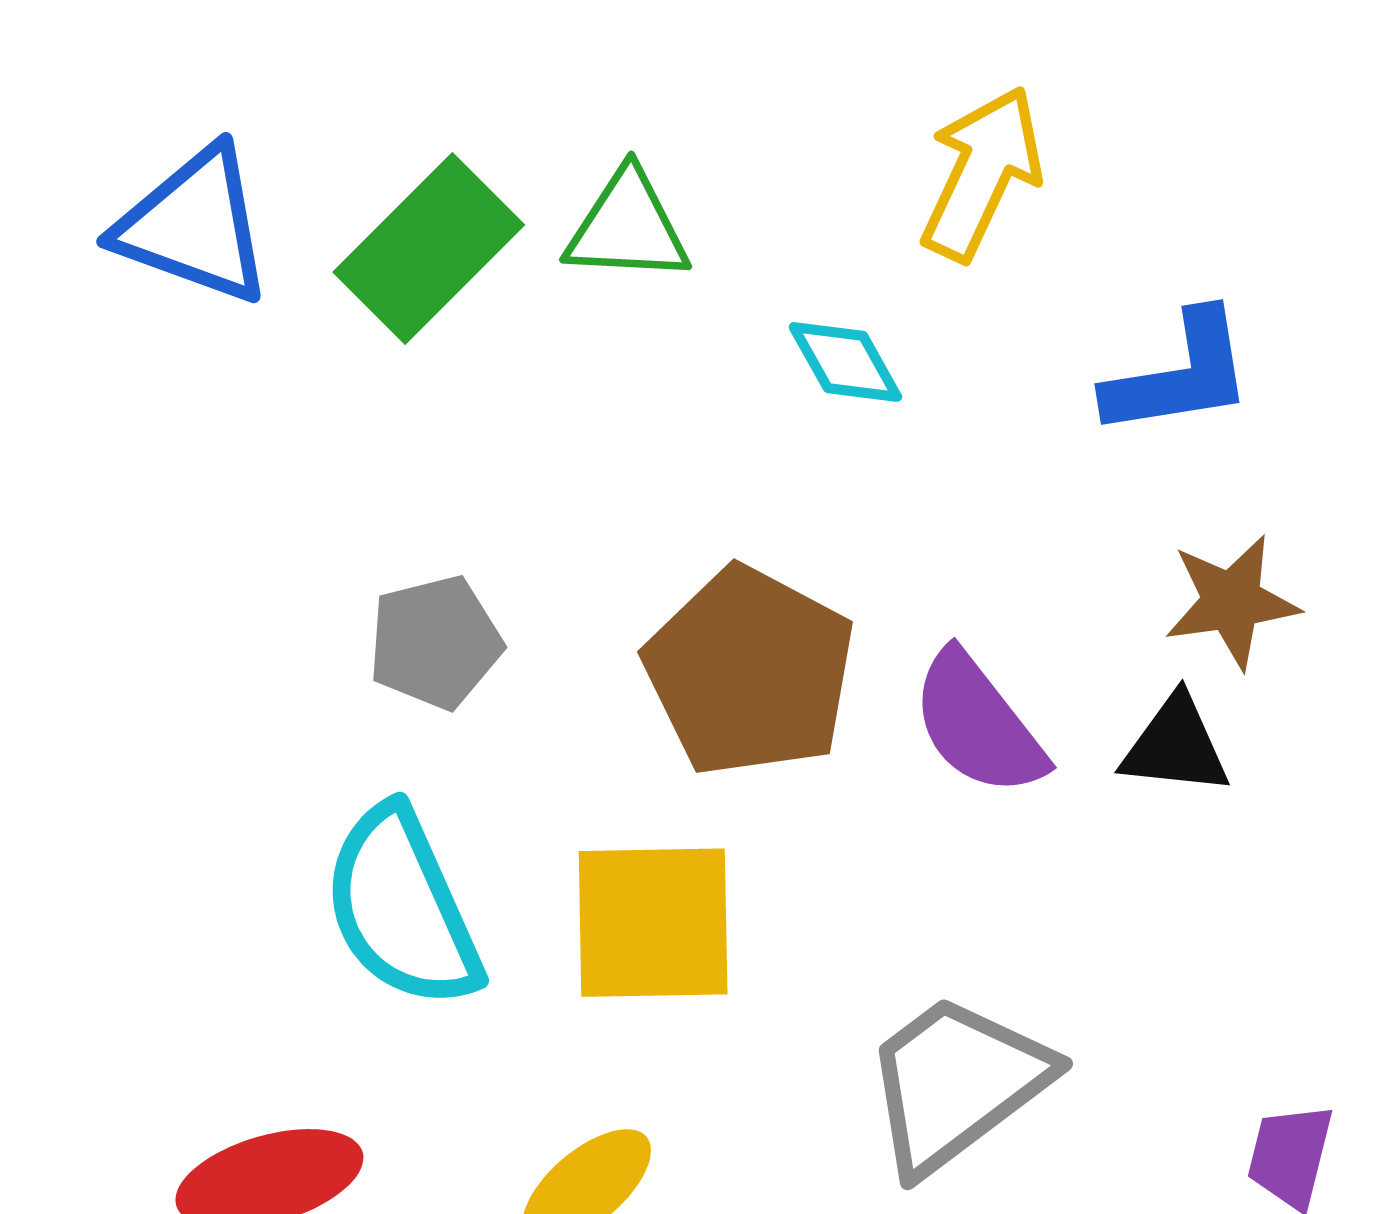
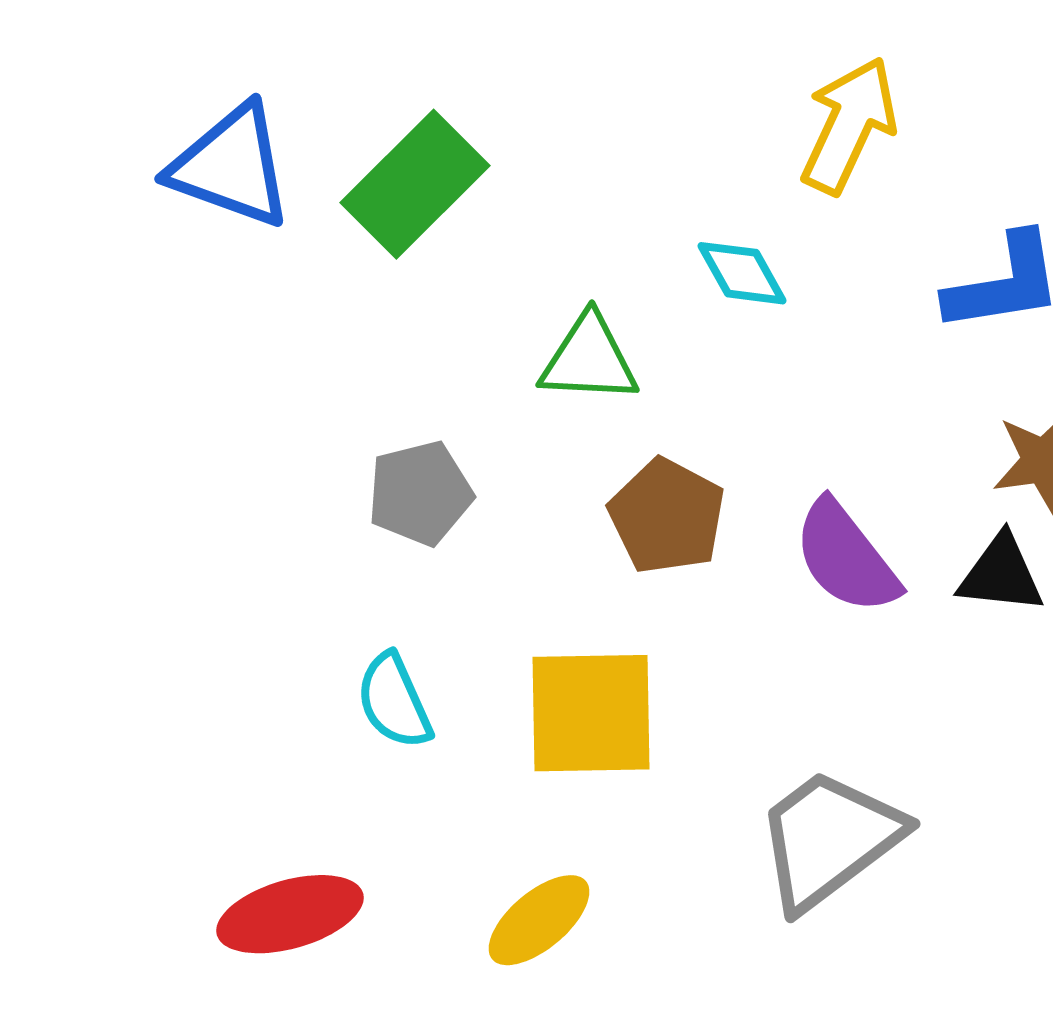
green triangle: (628, 227) -> (589, 359), moved
brown pentagon: (750, 672) -> (667, 516), size x0.7
cyan semicircle: (402, 907) -> (394, 701), size x0.6

